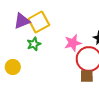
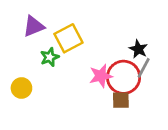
yellow square: (39, 22) -> (68, 38), moved
pink star: (73, 43) -> (101, 76), moved

